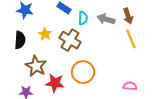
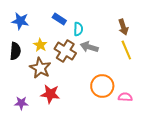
gray arrow: (106, 19) -> (89, 47), moved
brown star: (36, 66) -> (40, 68), moved
orange circle: (83, 72) -> (102, 86), moved

